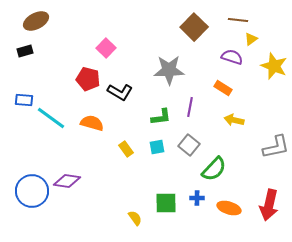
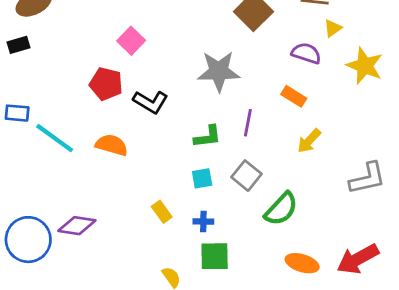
yellow arrow: (234, 120) -> (309, 141), turned -60
yellow rectangle: (126, 149) -> (162, 212), moved
blue cross: (197, 198) -> (203, 221), moved
red arrow: (269, 205) -> (358, 259), turned 48

